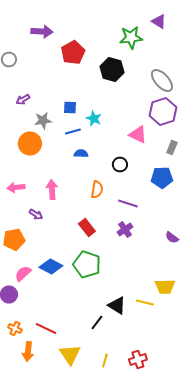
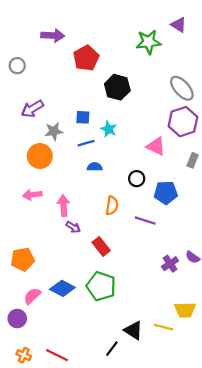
black hexagon: (112, 70) -> (117, 87), moved
purple arrow: (23, 100) -> (32, 109), size x1.5
blue pentagon: (162, 178) -> (166, 193), moved
pink arrow: (16, 188) -> (32, 195), moved
purple arrow: (36, 214) -> (73, 227), moved
purple cross: (125, 230) -> (170, 264), moved

